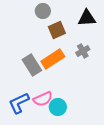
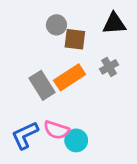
gray circle: (43, 11) -> (56, 25), moved
brown square: (57, 30) -> (75, 39), turned 30
pink semicircle: (43, 99) -> (56, 130), turned 42

